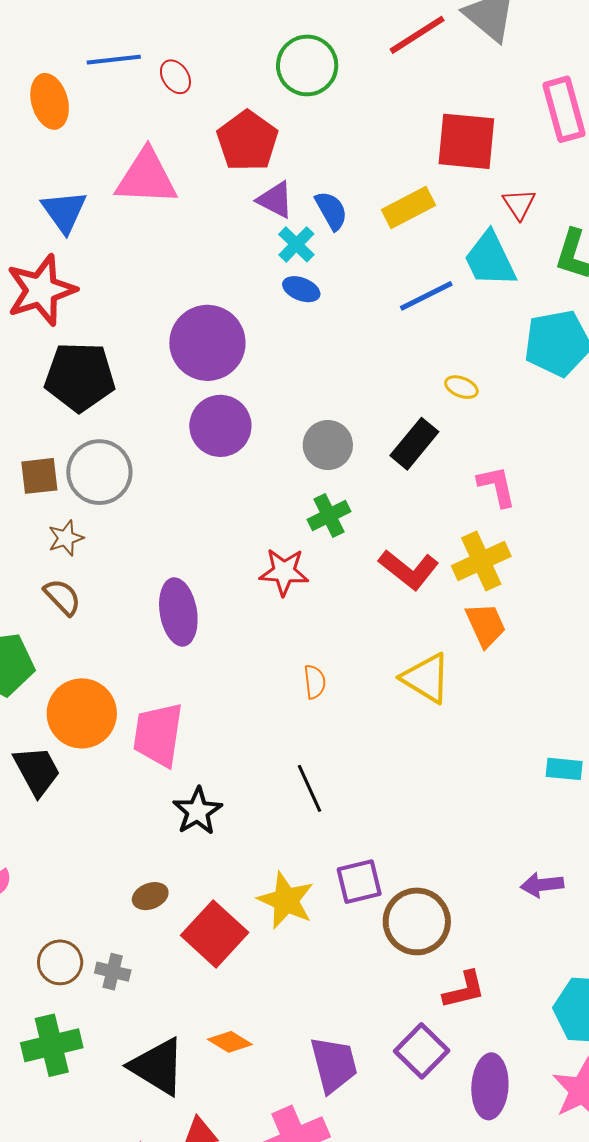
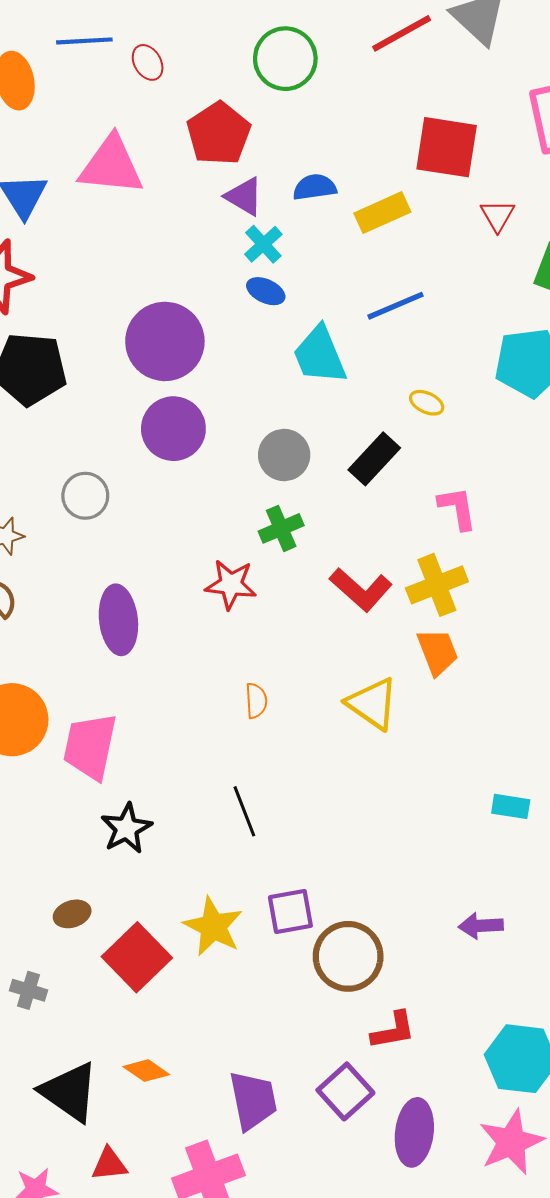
blue semicircle: (331, 211) -> (315, 187), moved, turned -72
cyan trapezoid: (490, 259) -> (320, 355), moved
gray circle: (99, 472) -> (85, 496), moved, size x0.7

